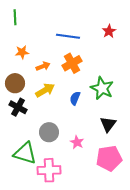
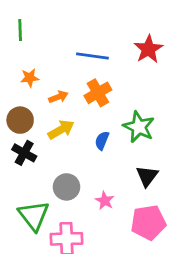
red star: (109, 31) -> (148, 49), size x1.5
green triangle: (25, 153) -> (34, 216), turned 35

